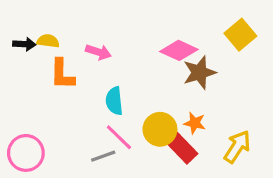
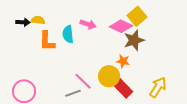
yellow square: (240, 35) -> (137, 16), moved
pink arrow: (98, 52) -> (88, 24), moved
cyan semicircle: (114, 101) -> (68, 34), moved
orange star: (195, 123) -> (123, 61), moved

